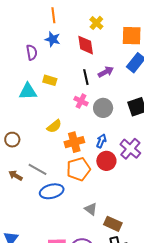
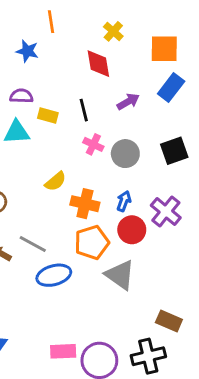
blue star: (53, 39) -> (27, 51), moved
purple semicircle: (32, 52) -> (21, 96), moved, turned -77
black line: (86, 77) -> (84, 110), moved
orange cross: (74, 142) -> (85, 204), turned 30
gray triangle: (91, 209) -> (120, 275), moved, size x1.6
brown rectangle: (113, 224) -> (169, 321), moved

